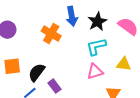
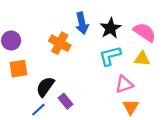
yellow triangle: (124, 64) -> (142, 59), moved
orange square: (12, 66) -> (18, 69), moved
pink triangle: (95, 72) -> (124, 84), moved

